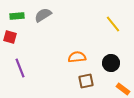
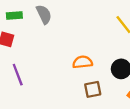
gray semicircle: (43, 15) -> (44, 14), turned 96

